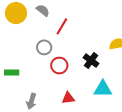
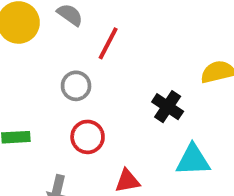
red circle: (59, 66) -> (88, 137), moved

